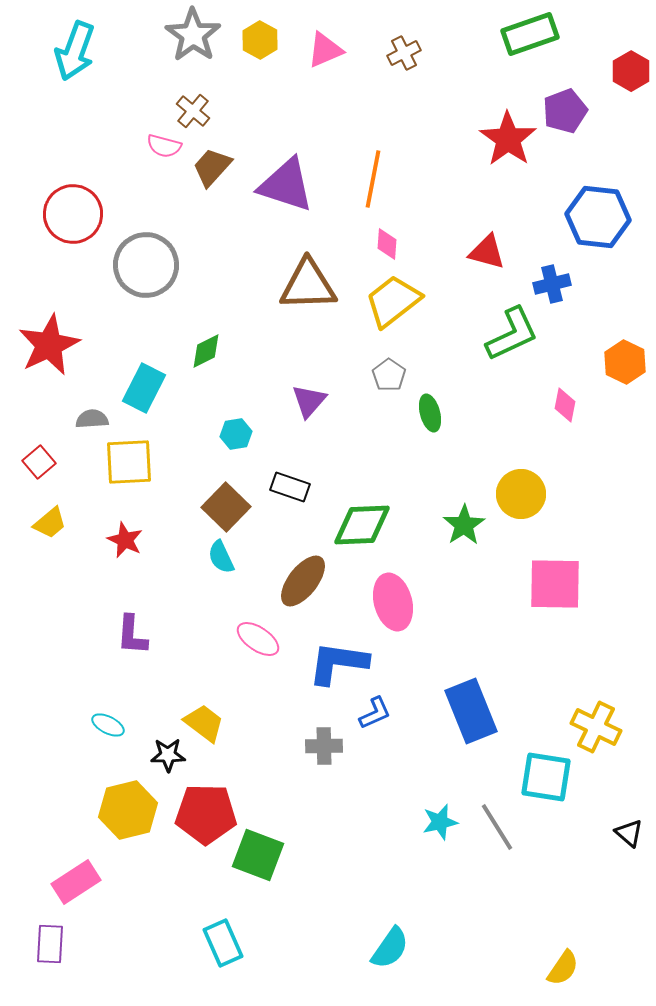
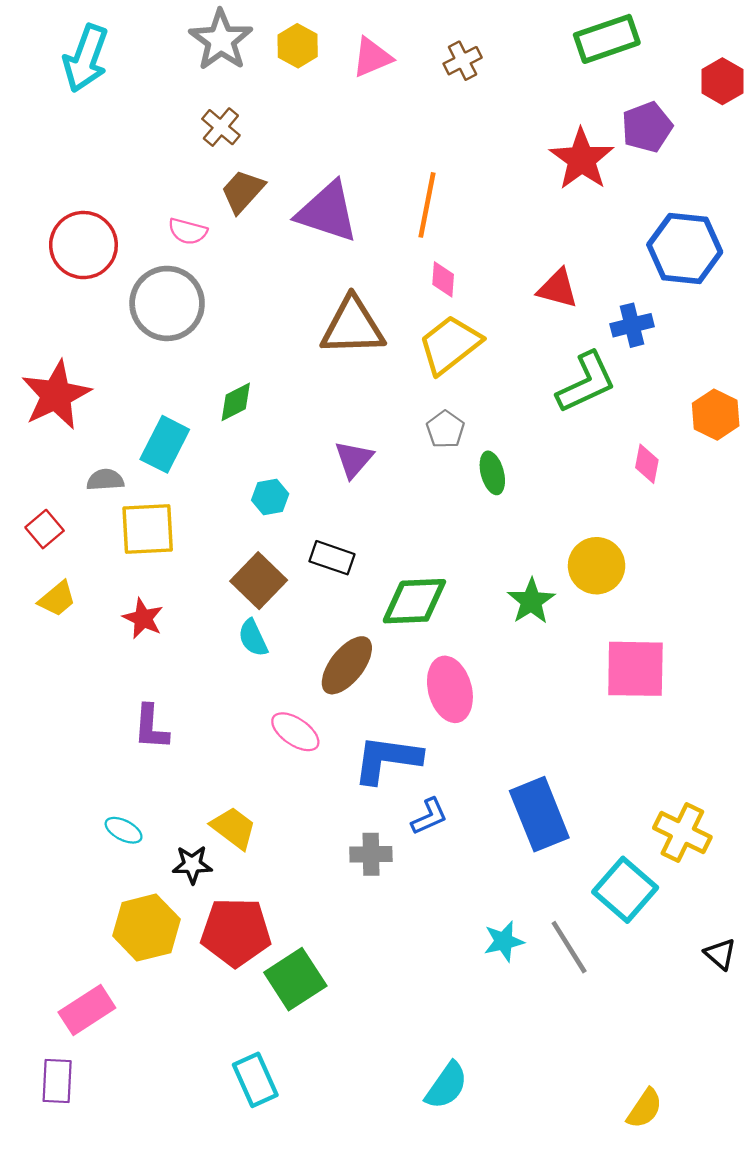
pink semicircle: (164, 146) -> (188, 231), moved
cyan square: (546, 777) -> (625, 890), turned 32
green square: (258, 855) -> (295, 979), turned 36

